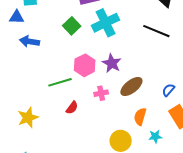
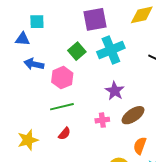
pink hexagon: (85, 65) -> (62, 78), moved
red semicircle: (72, 108) -> (64, 134), moved

